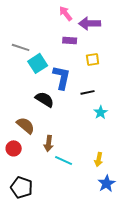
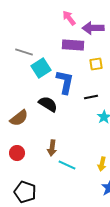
purple rectangle: (70, 40) -> (73, 45), size x1.5
brown semicircle: (26, 125) -> (19, 118), moved, turned 102

